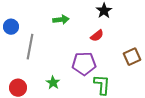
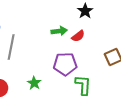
green arrow: (61, 20) -> (59, 31), moved

